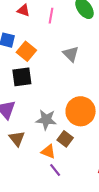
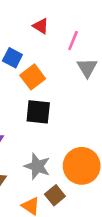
gray triangle: (71, 54) -> (87, 68), moved
black square: (22, 77) -> (38, 112), moved

